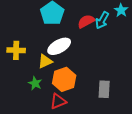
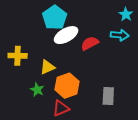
cyan arrow: (102, 20) -> (120, 35), moved, turned -114
red semicircle: (86, 21) -> (90, 43), moved
white ellipse: (59, 46) -> (66, 35), moved

